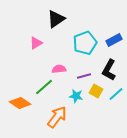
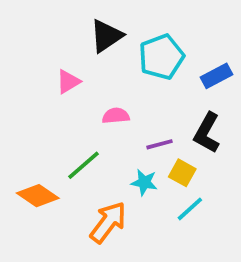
cyan pentagon: (85, 43) -> (161, 57), moved
pink semicircle: (59, 69) -> (116, 116), moved
cyan line: (116, 94) -> (190, 209), moved

